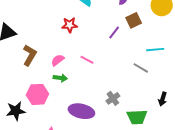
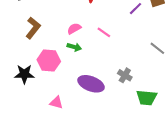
brown L-shape: (30, 55) -> (33, 28), moved
gray cross: (113, 98) -> (125, 75), turned -32

